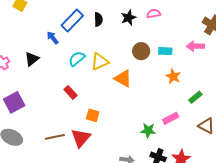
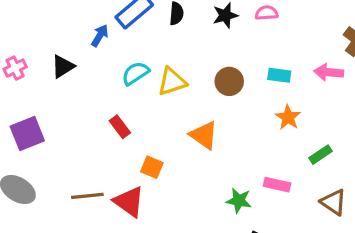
blue arrow: (53, 38) -> (100, 36), turned 64
brown circle: (141, 51) -> (229, 81), moved
orange triangle: (123, 78) -> (204, 135), moved
pink rectangle: (171, 118) -> (277, 185), turned 35
red triangle: (81, 138) -> (129, 202), turned -40

